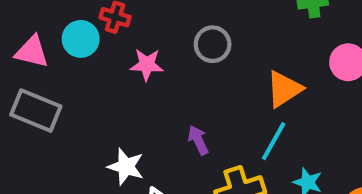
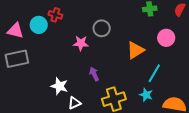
pink star: (147, 65) -> (81, 43), moved
gray rectangle: (36, 111) -> (17, 59), turned -35
cyan line: (274, 141) -> (154, 73), moved

